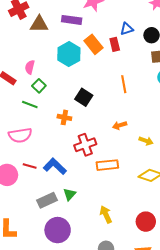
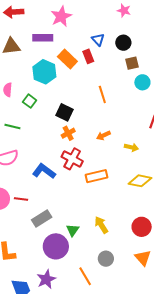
blue triangle: (127, 29) -> (98, 40), turned -48
green square: (39, 86) -> (30, 101), moved
orange cross: (64, 117) -> (68, 133), moved, turned -32
red cross: (85, 145) -> (72, 159), turned -35
red line: (30, 166) -> (21, 199), moved
blue L-shape: (55, 166) -> (44, 171), moved
green triangle: (70, 194) -> (73, 230), moved

